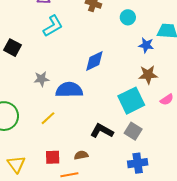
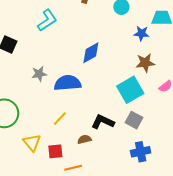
yellow line: (48, 118) -> (60, 119), moved
brown semicircle: (81, 155) -> (84, 139), moved
yellow triangle: (16, 164) -> (32, 143), moved

